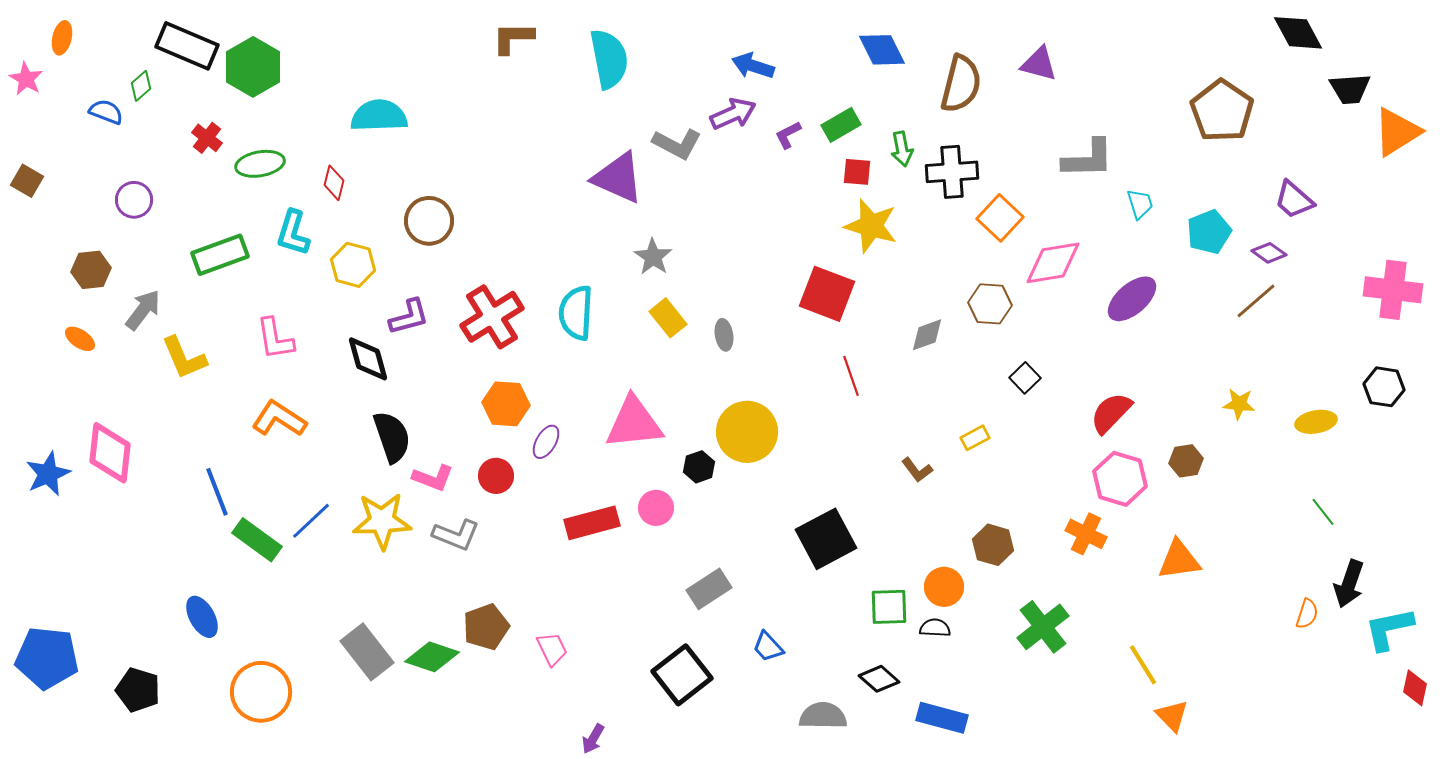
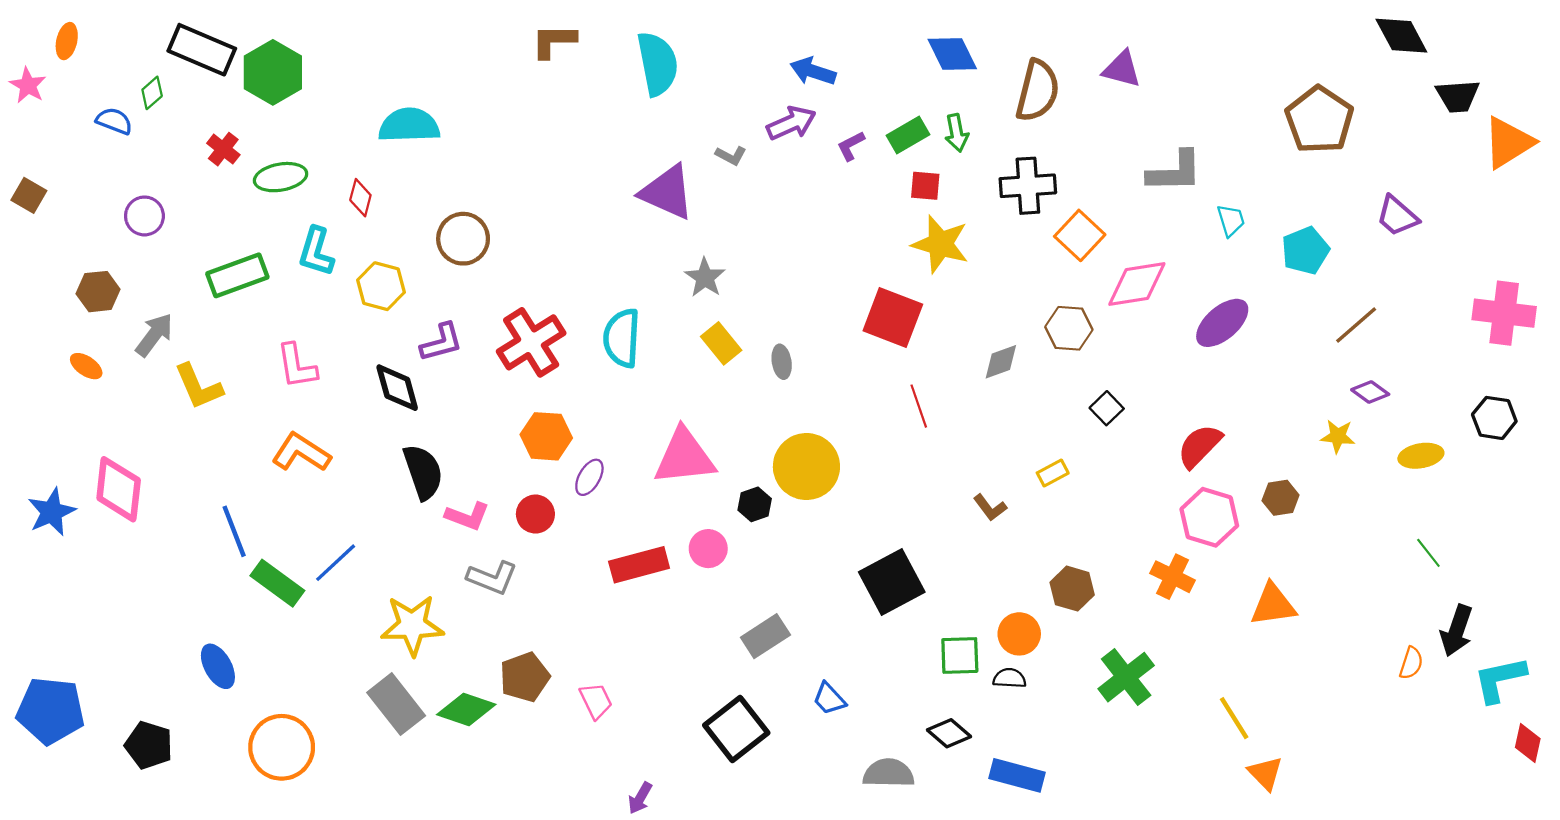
gray L-shape: (677, 144) -> (731, 156), size x0.6
green arrow: (902, 149) -> (957, 133), moved
purple diamond: (1269, 253) -> (1370, 392), moved
yellow star: (382, 521) -> (412, 625), moved

